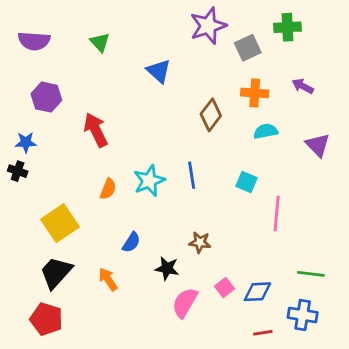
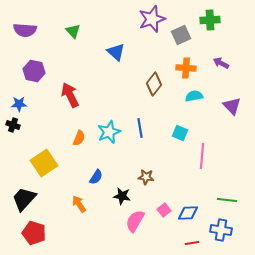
black trapezoid: (56, 272) -> (24, 199), moved

